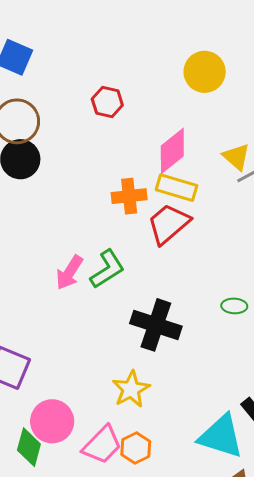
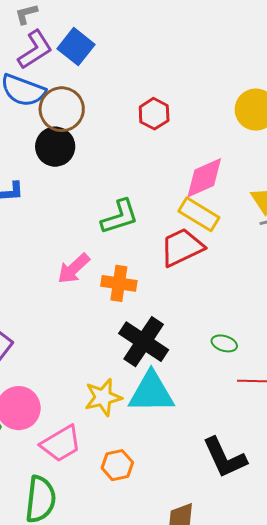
orange cross: (129, 196) -> (119, 283), moved
green L-shape: (107, 269) -> (120, 217), moved
cyan triangle: (221, 436) -> (151, 392), moved, turned -33
orange hexagon: (136, 448) -> (117, 465), moved

